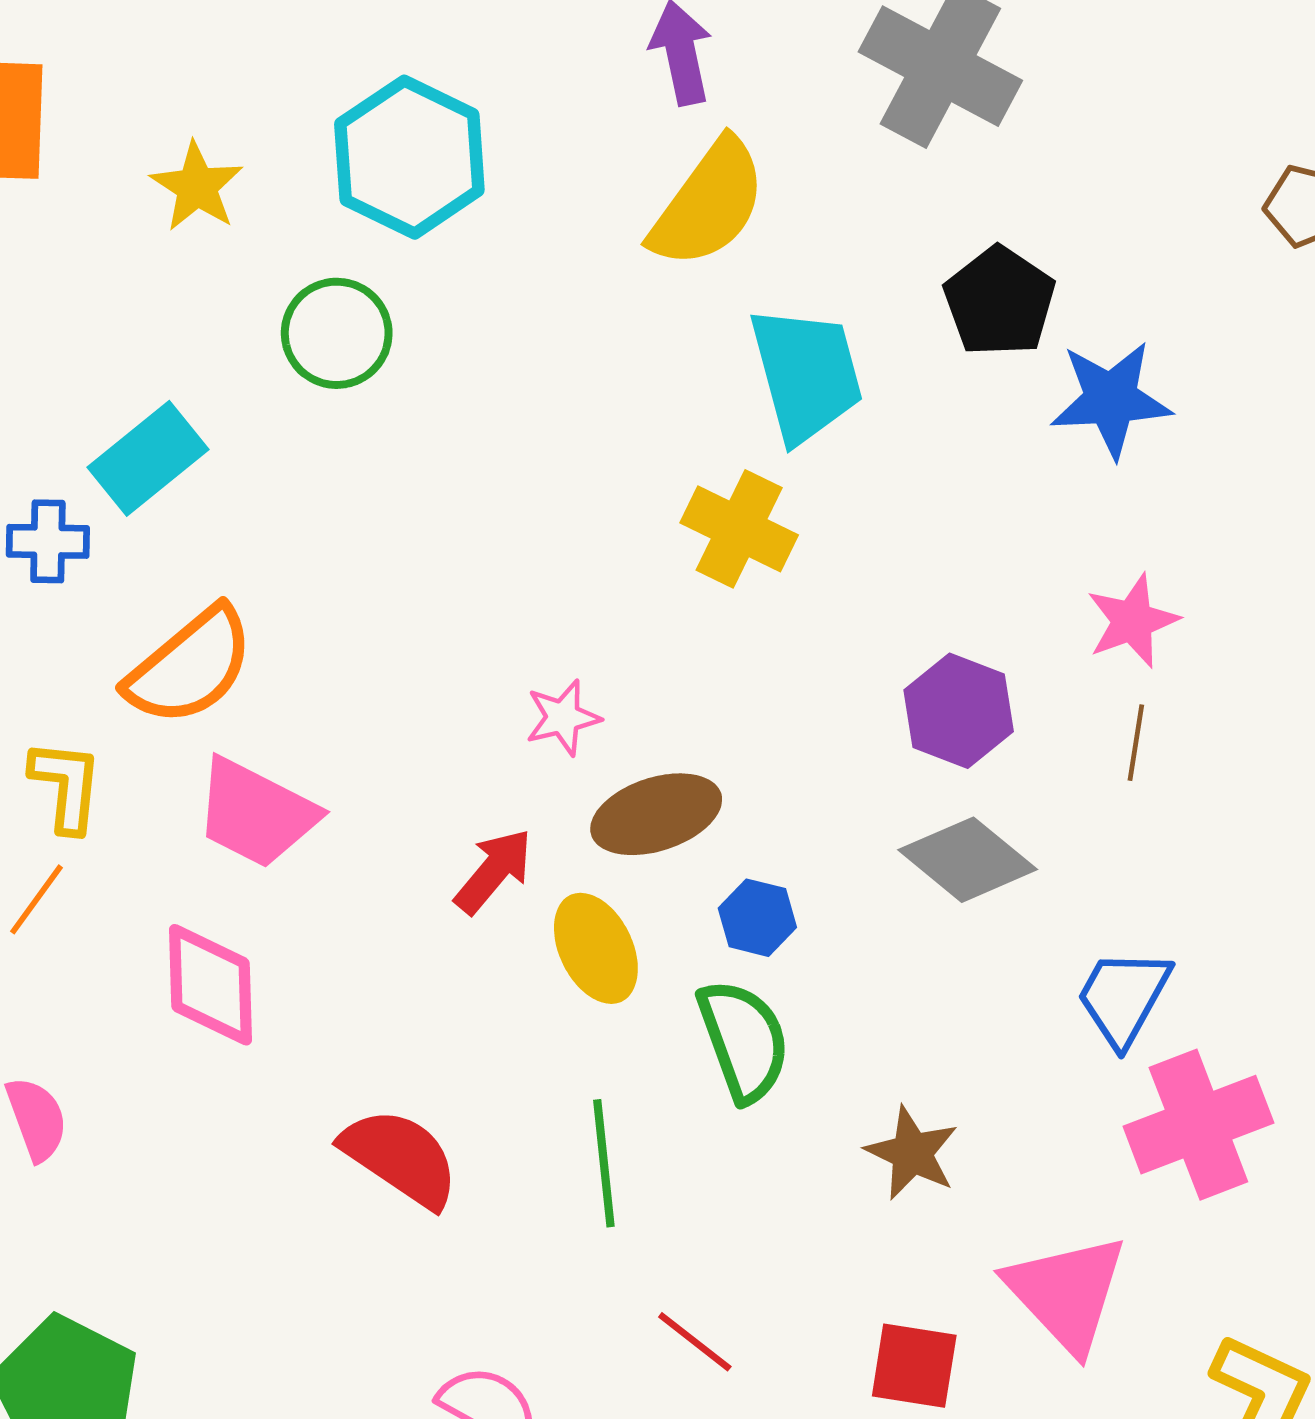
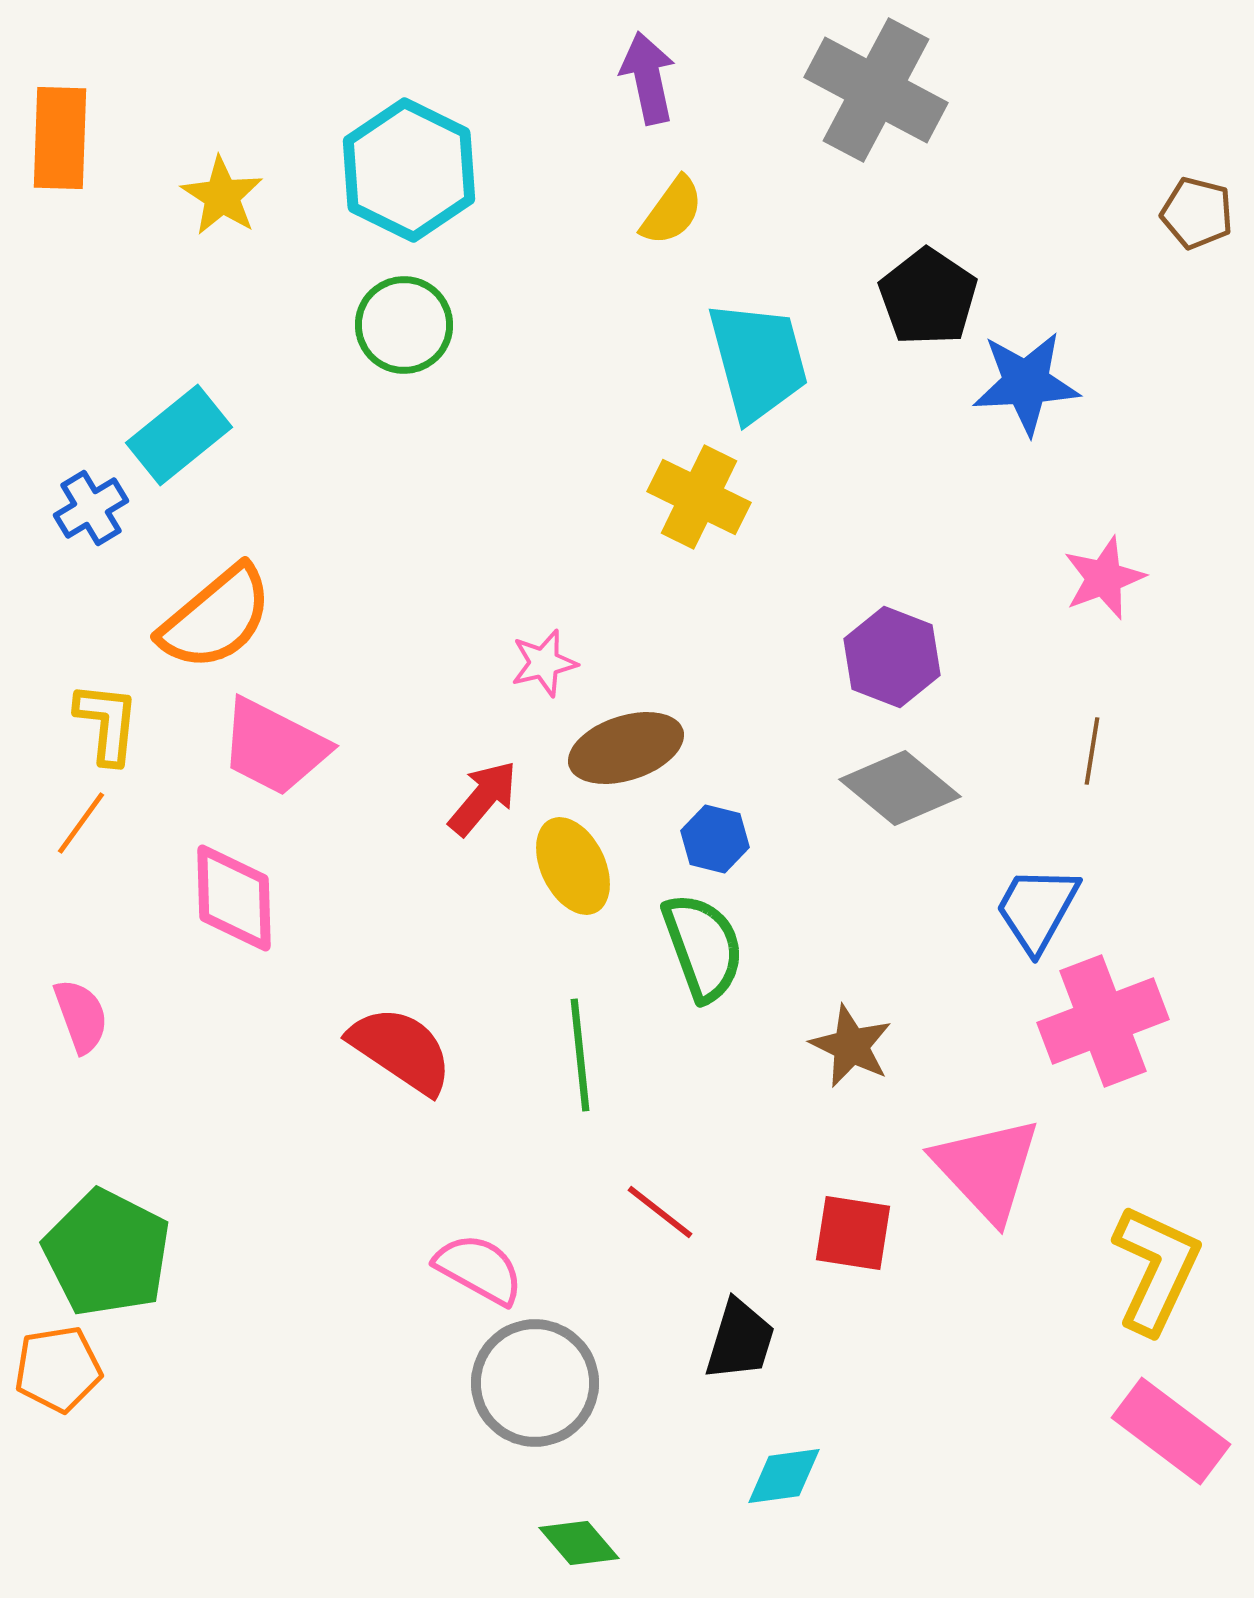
yellow semicircle: (708, 204) -> (672, 211), size x0.6
green circle: (337, 333) -> (404, 325), moved
blue cross: (48, 541) -> (91, 508), turned -32
pink star: (1133, 621) -> (1104, 578), moved
brown line: (1136, 743) -> (1092, 751), moved

